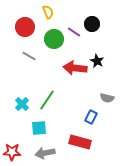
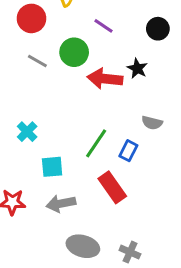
black circle: (92, 24) -> (158, 29), moved
green circle: (54, 39) -> (74, 52), moved
green line: (47, 100) -> (96, 143), moved
red rectangle: (80, 142) -> (112, 187), turned 40

